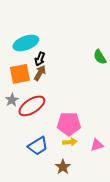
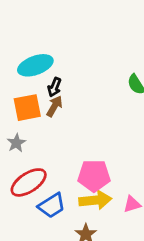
red ellipse: (32, 106) -> (29, 182), moved
yellow arrow: (70, 142) -> (95, 200), size x1.6

